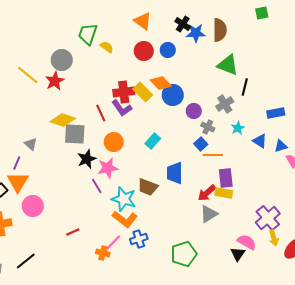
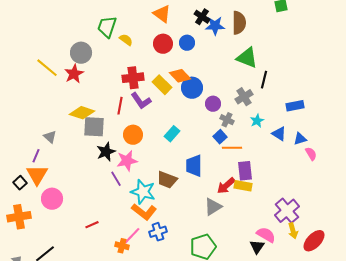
red cross: (124, 92) -> (133, 78), moved
red line: (101, 113) -> (120, 106), turned 36
gray triangle: (209, 214) -> (213, 207), moved

